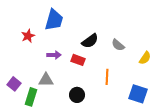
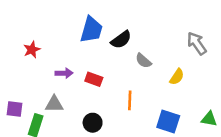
blue trapezoid: (54, 20) -> (91, 30), moved
black semicircle: (90, 41) -> (121, 40), moved
purple square: (14, 84) -> (15, 109), turned -32

